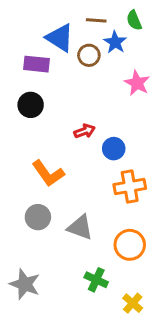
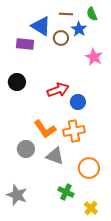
black circle: (31, 105) -> (17, 82), moved
red arrow: (85, 131) -> (58, 90), size x1.5
orange L-shape: (48, 173) -> (45, 129), moved
orange cross: (130, 187) -> (74, 131), moved

